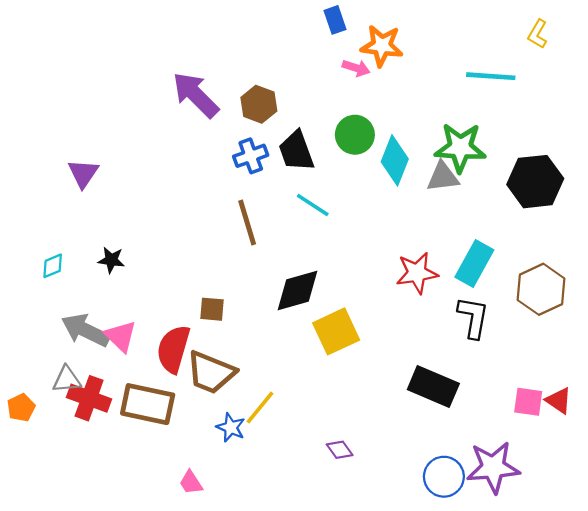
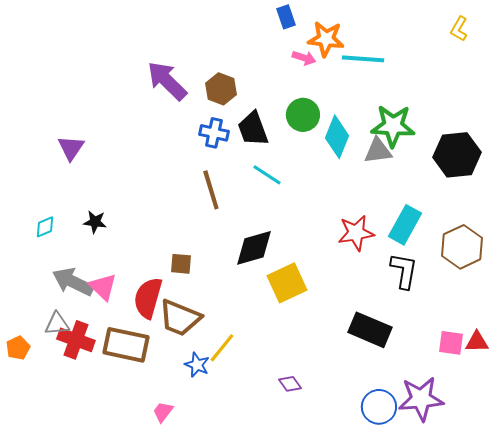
cyan line: (491, 76) -> (363, 59), moved
blue cross: (251, 156) -> (214, 133), turned 32
red triangle: (559, 401) -> (477, 342), turned -35
pink trapezoid: (191, 483) -> (163, 412), turned 70

